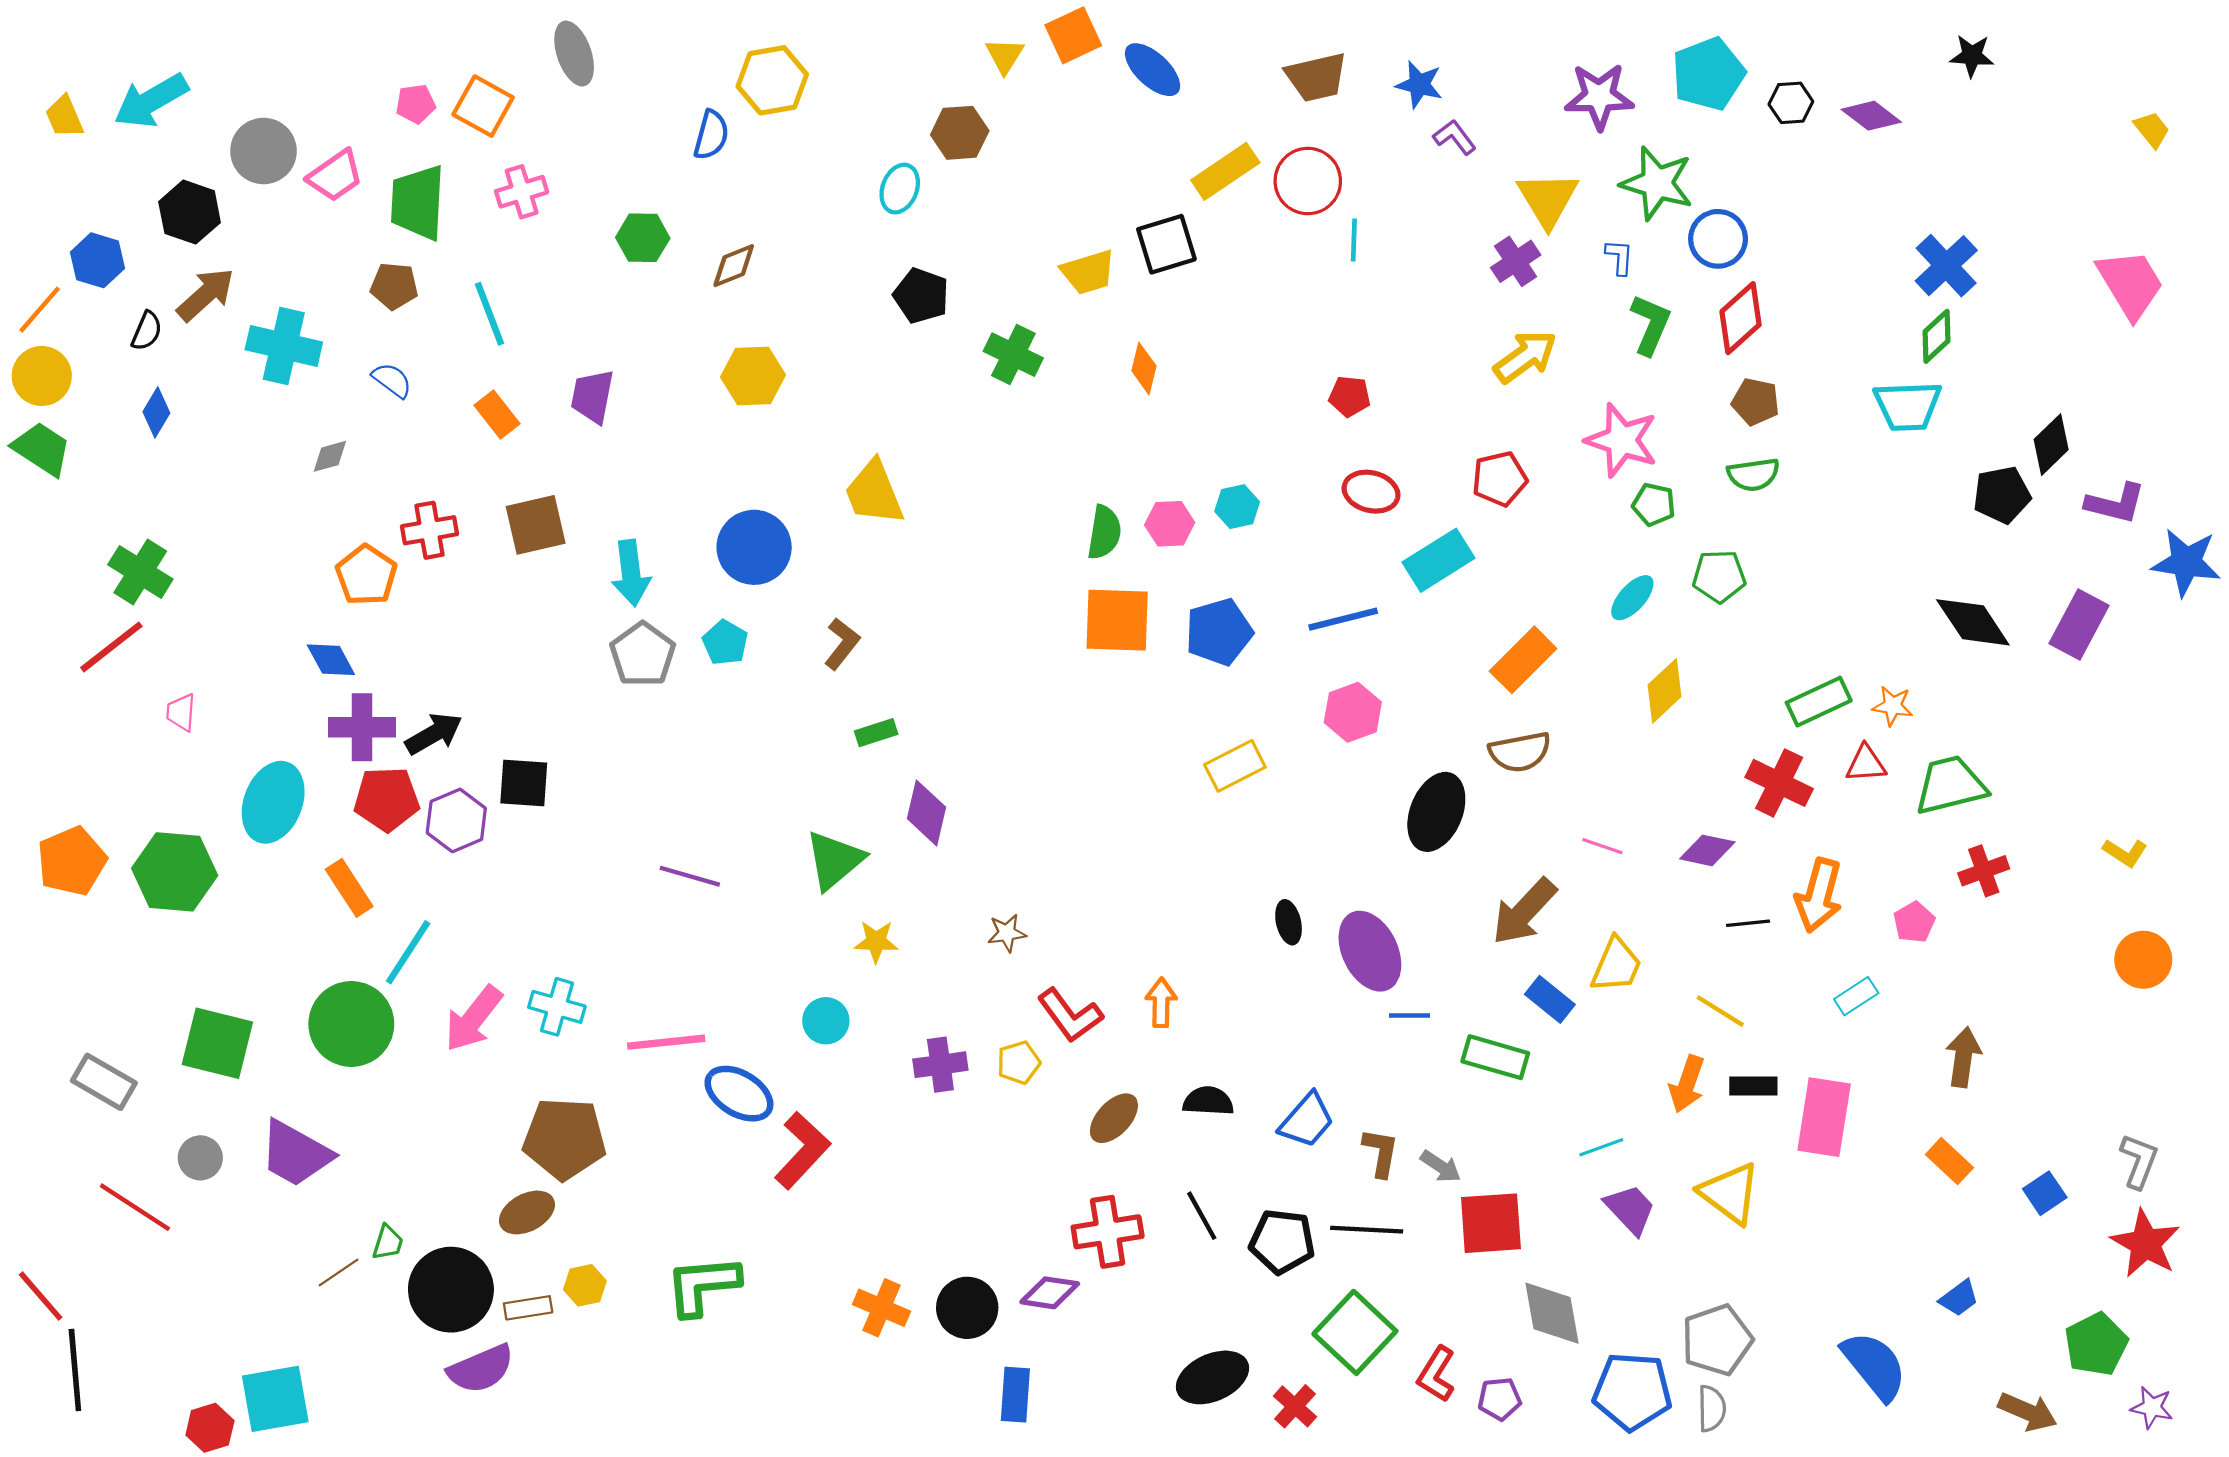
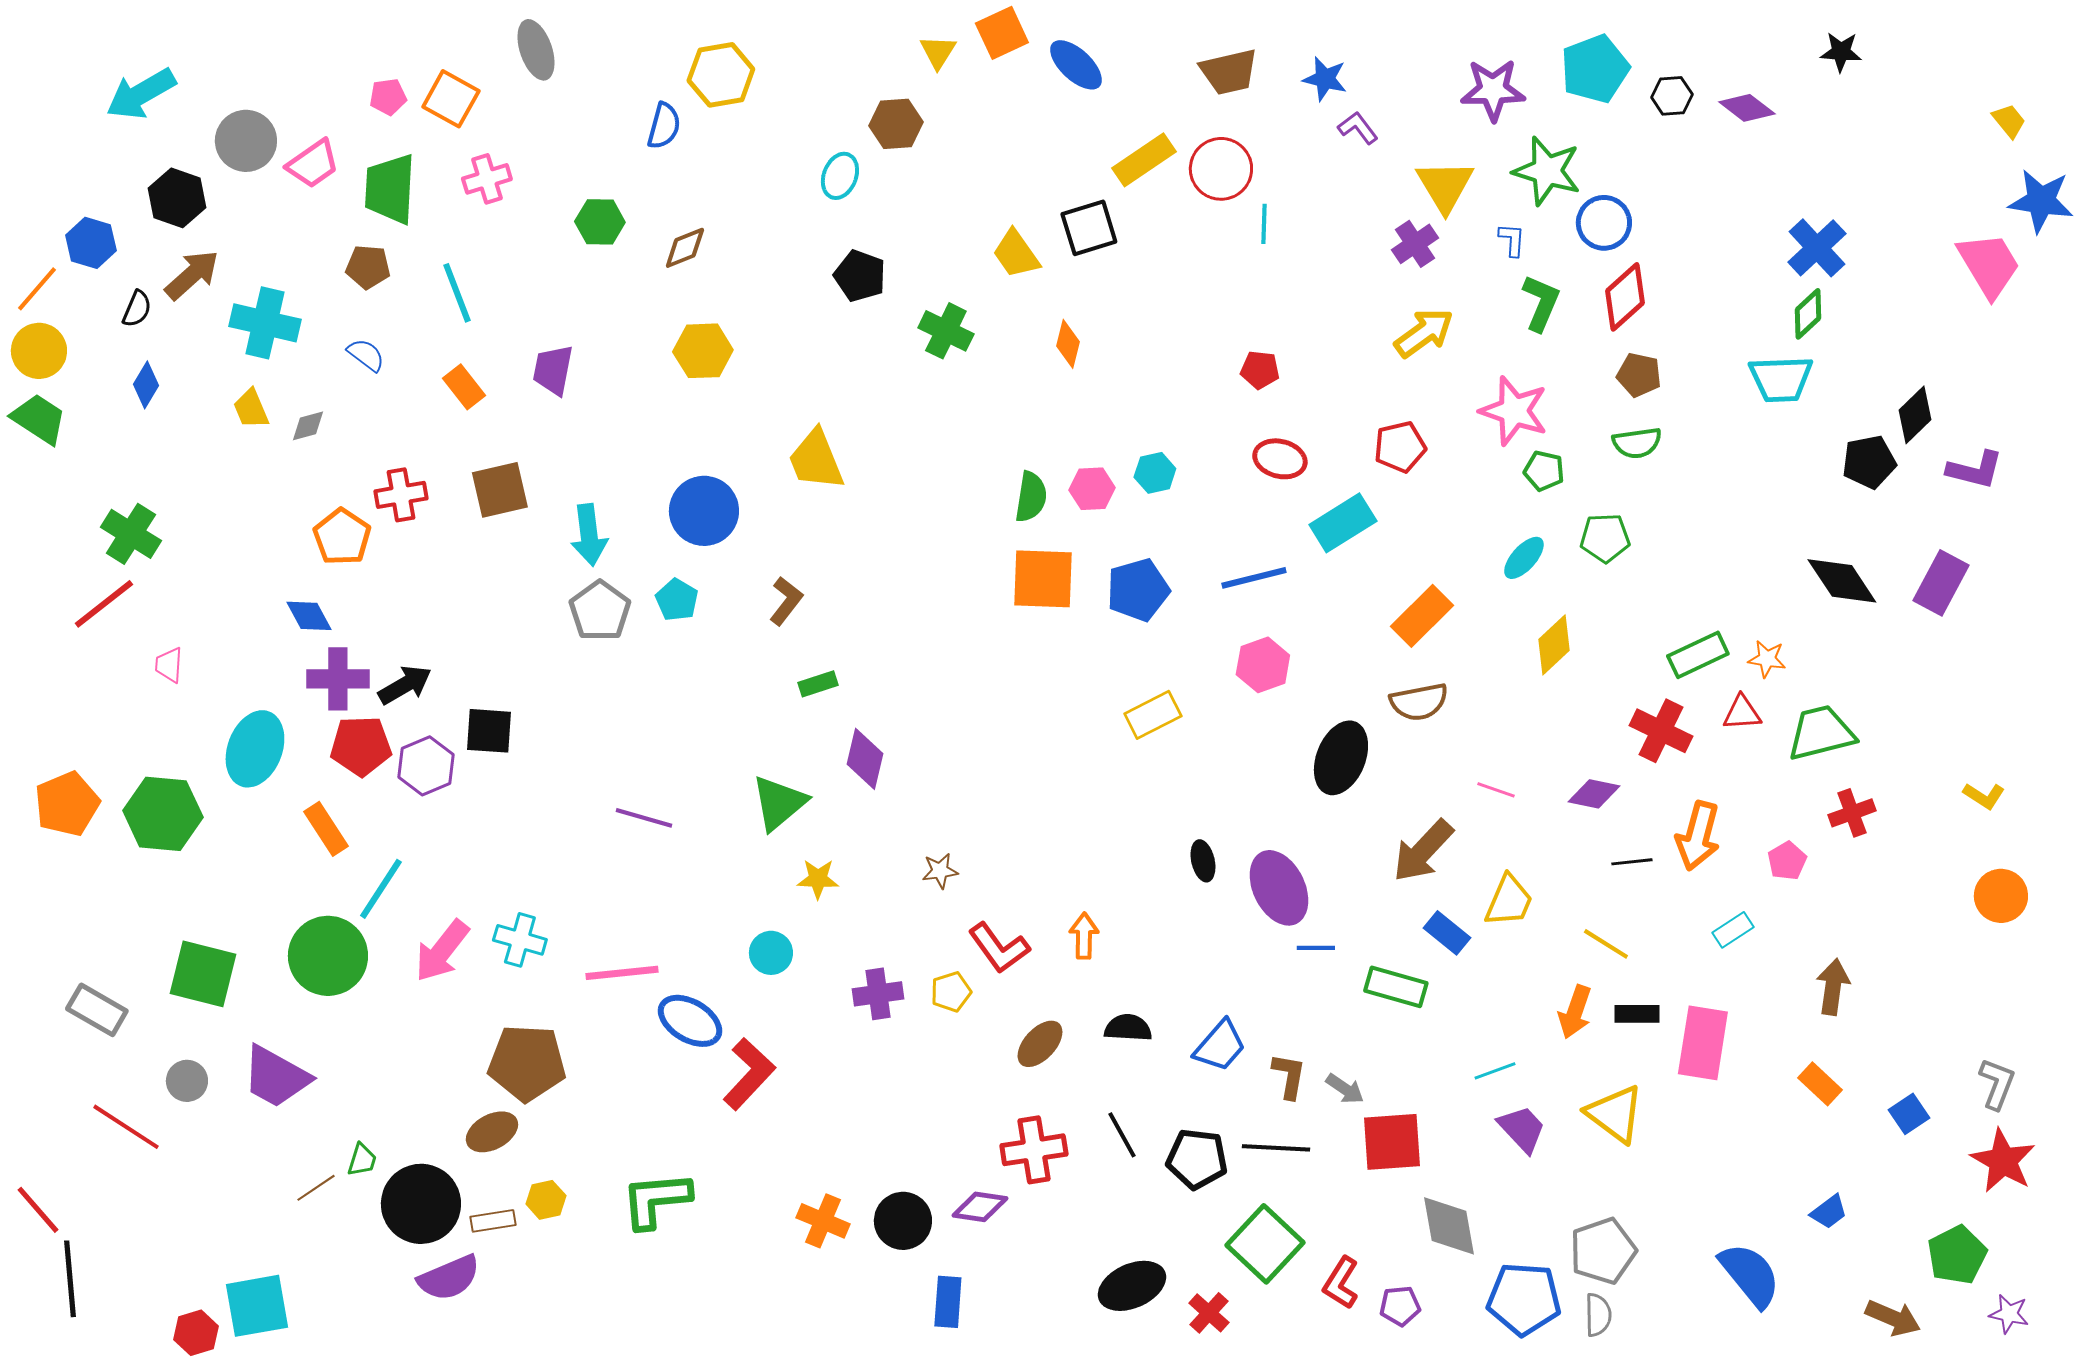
yellow trapezoid: (64, 117) -> (251, 409), moved
yellow trapezoid: (1088, 272) -> (1016, 254), turned 72
blue star: (2186, 562) -> (2041, 201), moved

